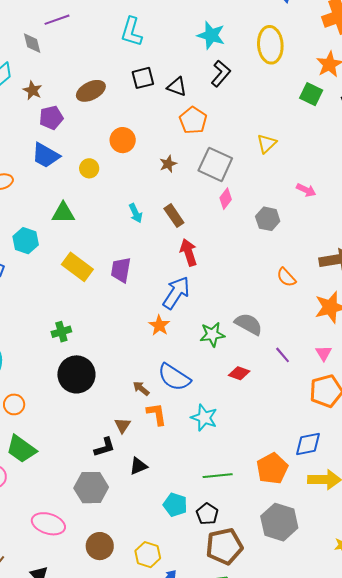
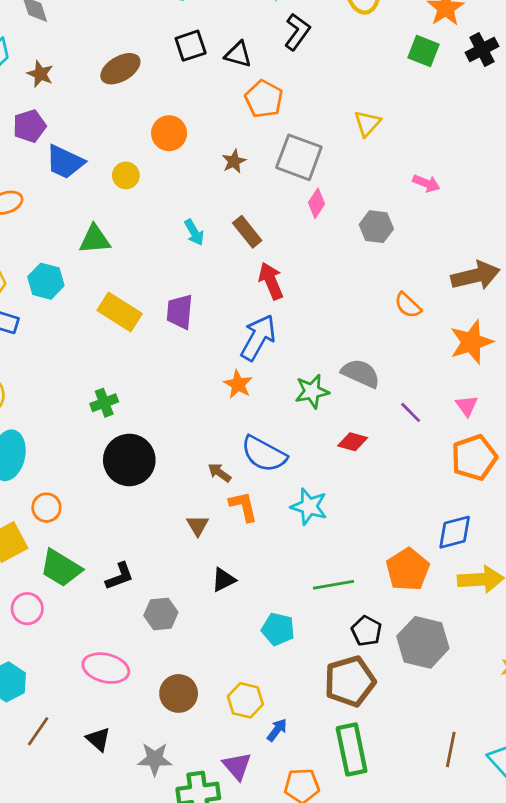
purple pentagon: (51, 118) -> (29, 126), moved
black L-shape: (104, 447) -> (120, 576), moved
gray hexagon: (91, 488) -> (161, 614), size x0.7
black pentagon: (207, 514) -> (366, 631), moved

